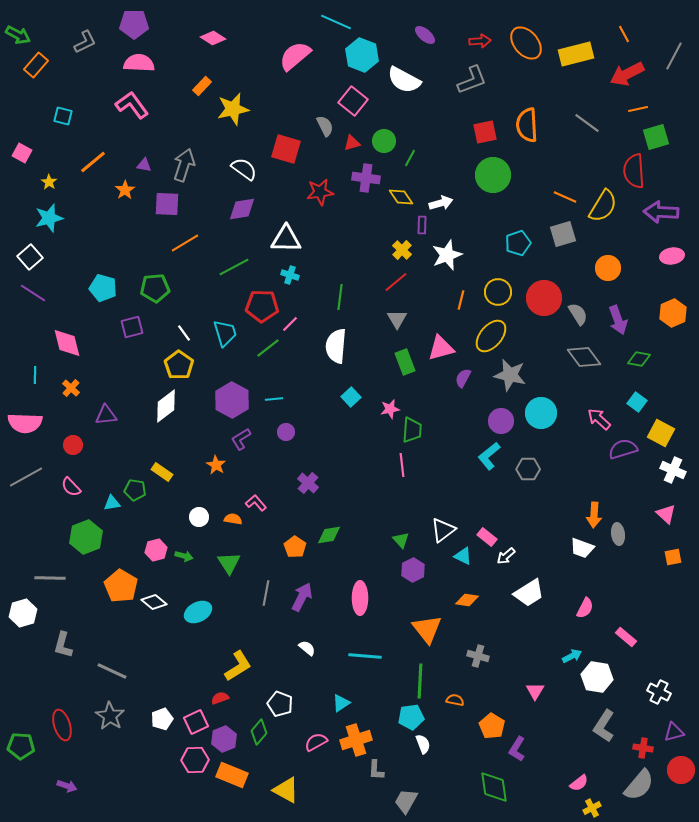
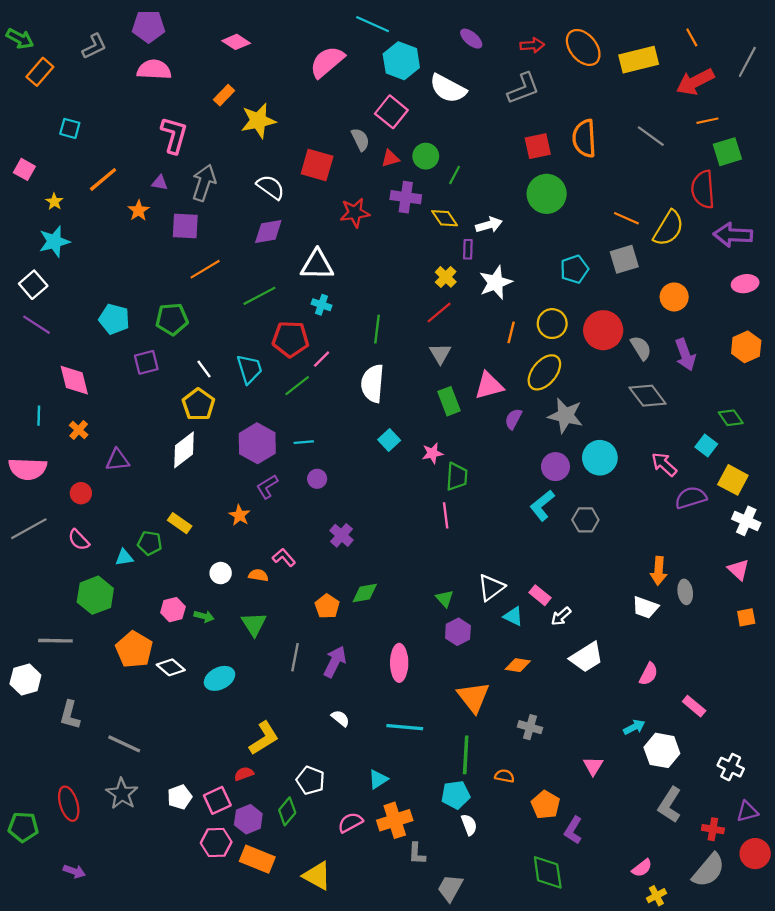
pink L-shape: (132, 105) -> (174, 135), moved, turned 52
green diamond: (639, 359) -> (731, 418), moved, turned 45

